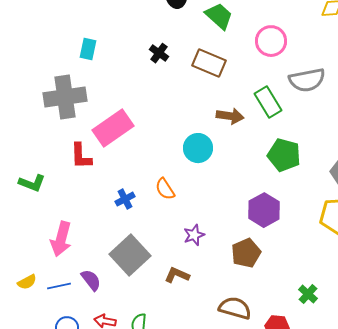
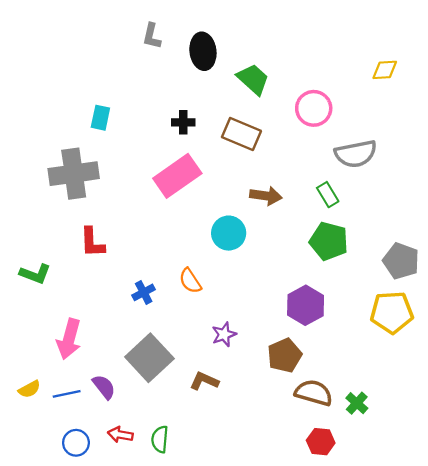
black cross: (159, 53) -> (183, 122), turned -36
green rectangle: (268, 102) -> (328, 195), moved, size x0.7
pink rectangle: (113, 128) -> (177, 176), moved
brown semicircle: (235, 308) -> (314, 393), moved

